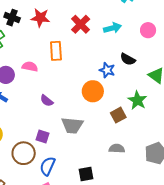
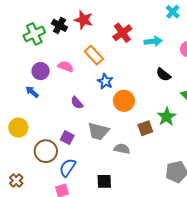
black cross: (12, 18) -> (59, 25), moved
orange rectangle: (56, 51) -> (94, 55), turned -48
blue star: (107, 70) -> (105, 81), moved
gray semicircle: (117, 149) -> (122, 149), moved

